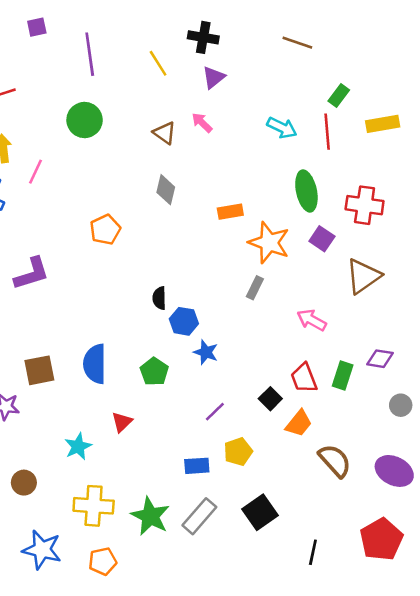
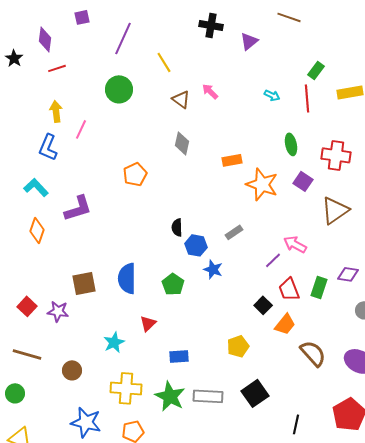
brown line: (297, 43) -> (289, 17), moved
purple line: (90, 54) -> (123, 38), turned 32
yellow line: (158, 63) -> (164, 62), moved
purple triangle: (214, 77) -> (249, 41), moved
cyan arrow: (282, 128) -> (272, 95), size x0.7
green ellipse: (306, 191) -> (291, 144), size x0.7
gray rectangle: (255, 288) -> (234, 232), moved, turned 30
purple line: (215, 412) -> (273, 260), moved
blue rectangle: (197, 466) -> (179, 356), moved
gray rectangle: (199, 516) -> (208, 396), turned 52

